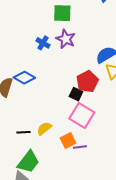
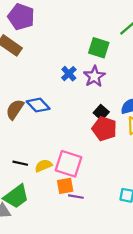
red pentagon: (87, 81) -> (104, 129), turned 30
black square: (76, 94) -> (101, 112), moved
pink square: (82, 115) -> (69, 164), moved, turned -30

